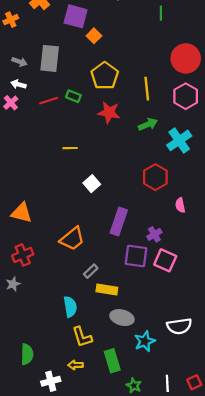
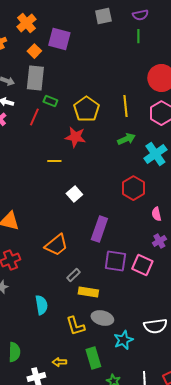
orange square: (94, 36) -> (34, 51), moved
yellow pentagon: (105, 76) -> (86, 109), moved
green rectangle: (73, 96) -> (50, 101), moved
red line: (49, 101) -> (34, 117), turned -48
red star: (109, 112) -> (75, 137), moved
purple cross: (154, 234) -> (159, 241), moved
cyan semicircle: (70, 307) -> (41, 305), moved
yellow L-shape: (82, 337) -> (75, 326), moved

